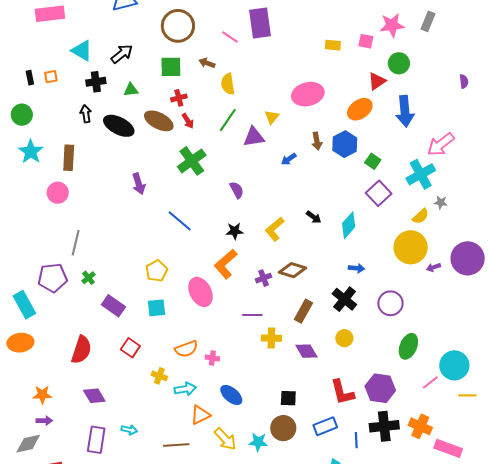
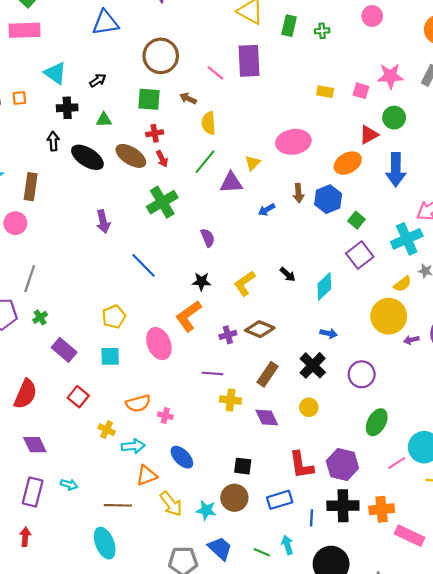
black arrow: (122, 54) -> (98, 80), size x0.7
orange cross: (420, 426) -> (382, 509), turned -35

